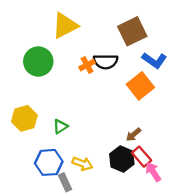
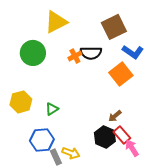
yellow arrow: (82, 164) -> (71, 153), moved

